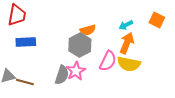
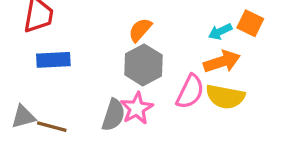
orange square: (157, 20) -> (250, 23), moved
orange semicircle: (88, 30) -> (140, 30), moved, turned 147
orange arrow: (127, 43) -> (222, 62), turned 50

